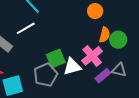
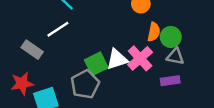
white triangle: (72, 67) -> (117, 59), moved
gray triangle: (119, 70) -> (175, 56), moved
purple rectangle: (103, 76) -> (170, 81), moved, turned 35

